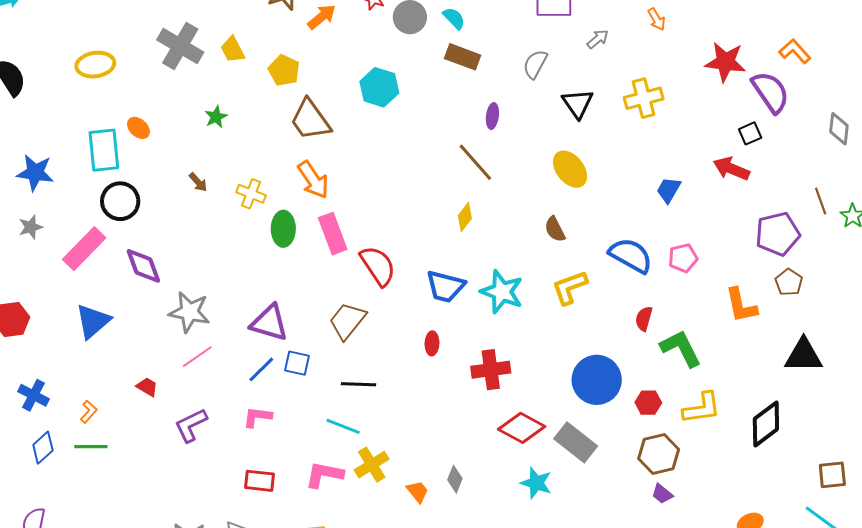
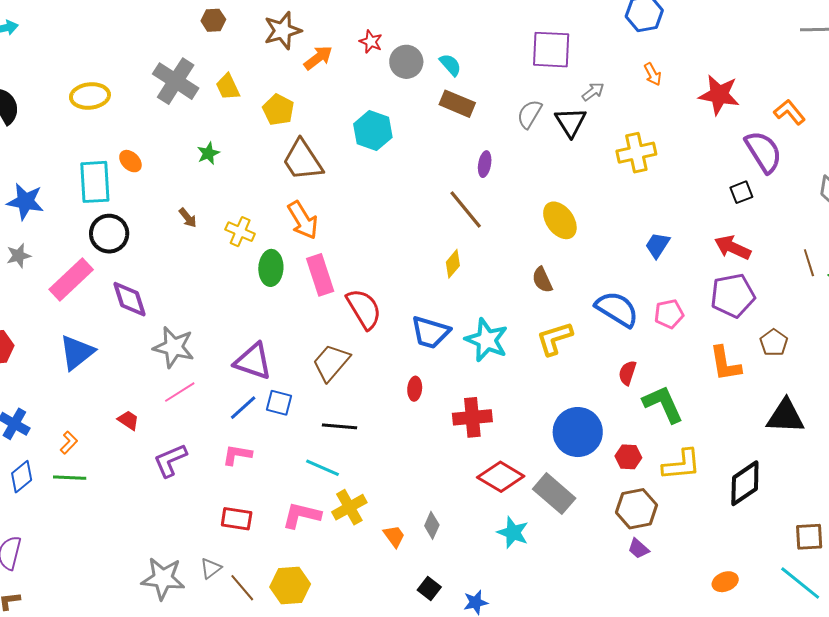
red star: (725, 62) -> (719, 95), moved
black triangle: (578, 103) -> (571, 122), moved
red arrow: (731, 169) -> (733, 247), moved
purple pentagon: (778, 234) -> (733, 295), moved

